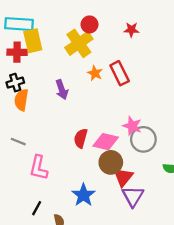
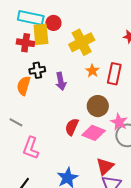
red circle: (90, 24) -> (53, 23), moved
red rectangle: (120, 73) -> (114, 74), turned 30
black cross: (15, 83) -> (37, 70), moved
brown circle: (111, 162) -> (98, 106), moved

